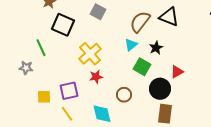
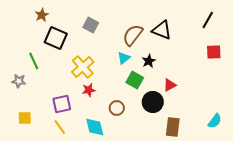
yellow square: (44, 97) -> (25, 118), moved
brown rectangle: (165, 114) -> (173, 127), moved

